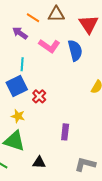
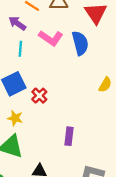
cyan line: (22, 64) -> (20, 49), moved

